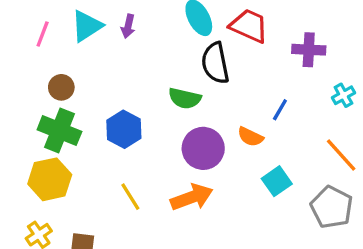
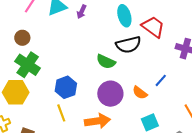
black semicircle: (215, 63) -> (128, 45), turned -105
brown circle: (61, 87) -> (22, 38), moved
blue hexagon: (124, 129) -> (66, 87), moved

